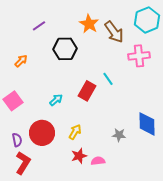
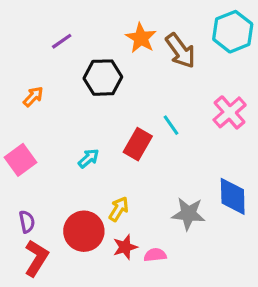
pink cross: (139, 56) -> (230, 112), moved, turned -35
red circle: (42, 133) -> (84, 231), moved
gray star: (119, 135) -> (188, 214), size x1.5

